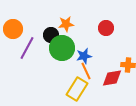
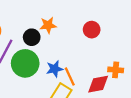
green circle: (62, 48) -> (25, 63), moved
blue star: (84, 56) -> (55, 69), moved

